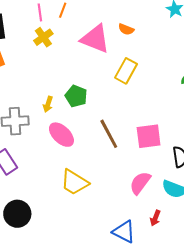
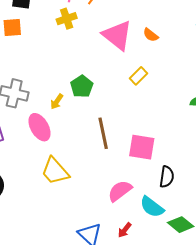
yellow rectangle: (126, 71) -> (139, 76), size x0.7
yellow arrow: (48, 104) -> (57, 102), moved
pink ellipse: (61, 135) -> (40, 127), moved

